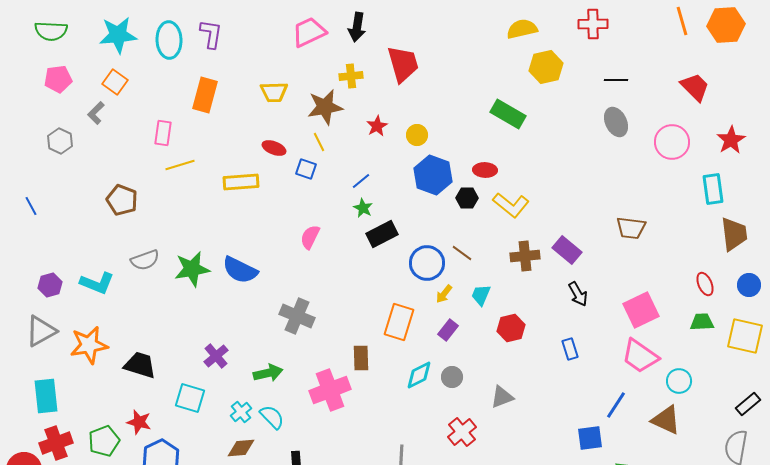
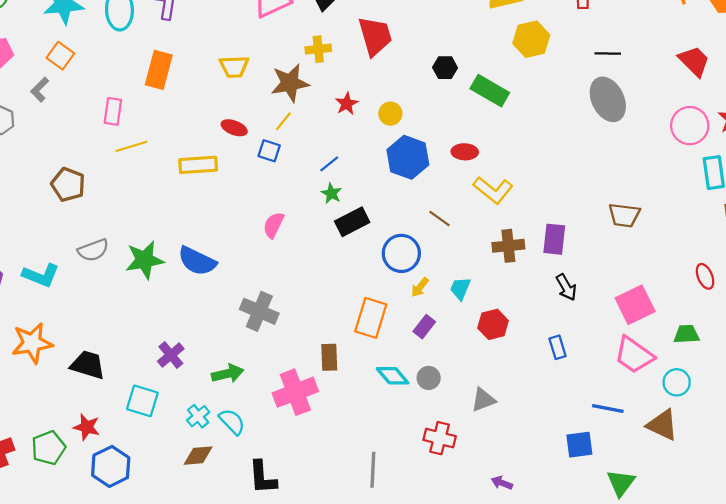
gray ellipse: (616, 122) -> (608, 99), size x1.4
yellow line: (319, 142) -> (283, 121), turned 66
pink circle: (672, 142) -> (690, 126), moved
black hexagon: (467, 198) -> (445, 68), moved
purple rectangle: (567, 250) -> (554, 239), turned 56
brown line: (462, 253) -> (440, 218), moved
green trapezoid: (702, 322) -> (686, 334), moved
cyan diamond: (419, 375) -> (393, 376), turned 76
blue line: (616, 405) -> (608, 409), turned 68
red cross: (462, 432) -> (440, 438), turned -36

